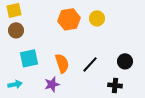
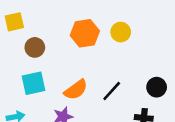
brown circle: (16, 30) -> (35, 47), moved
orange semicircle: (62, 63) -> (76, 90), turned 72

